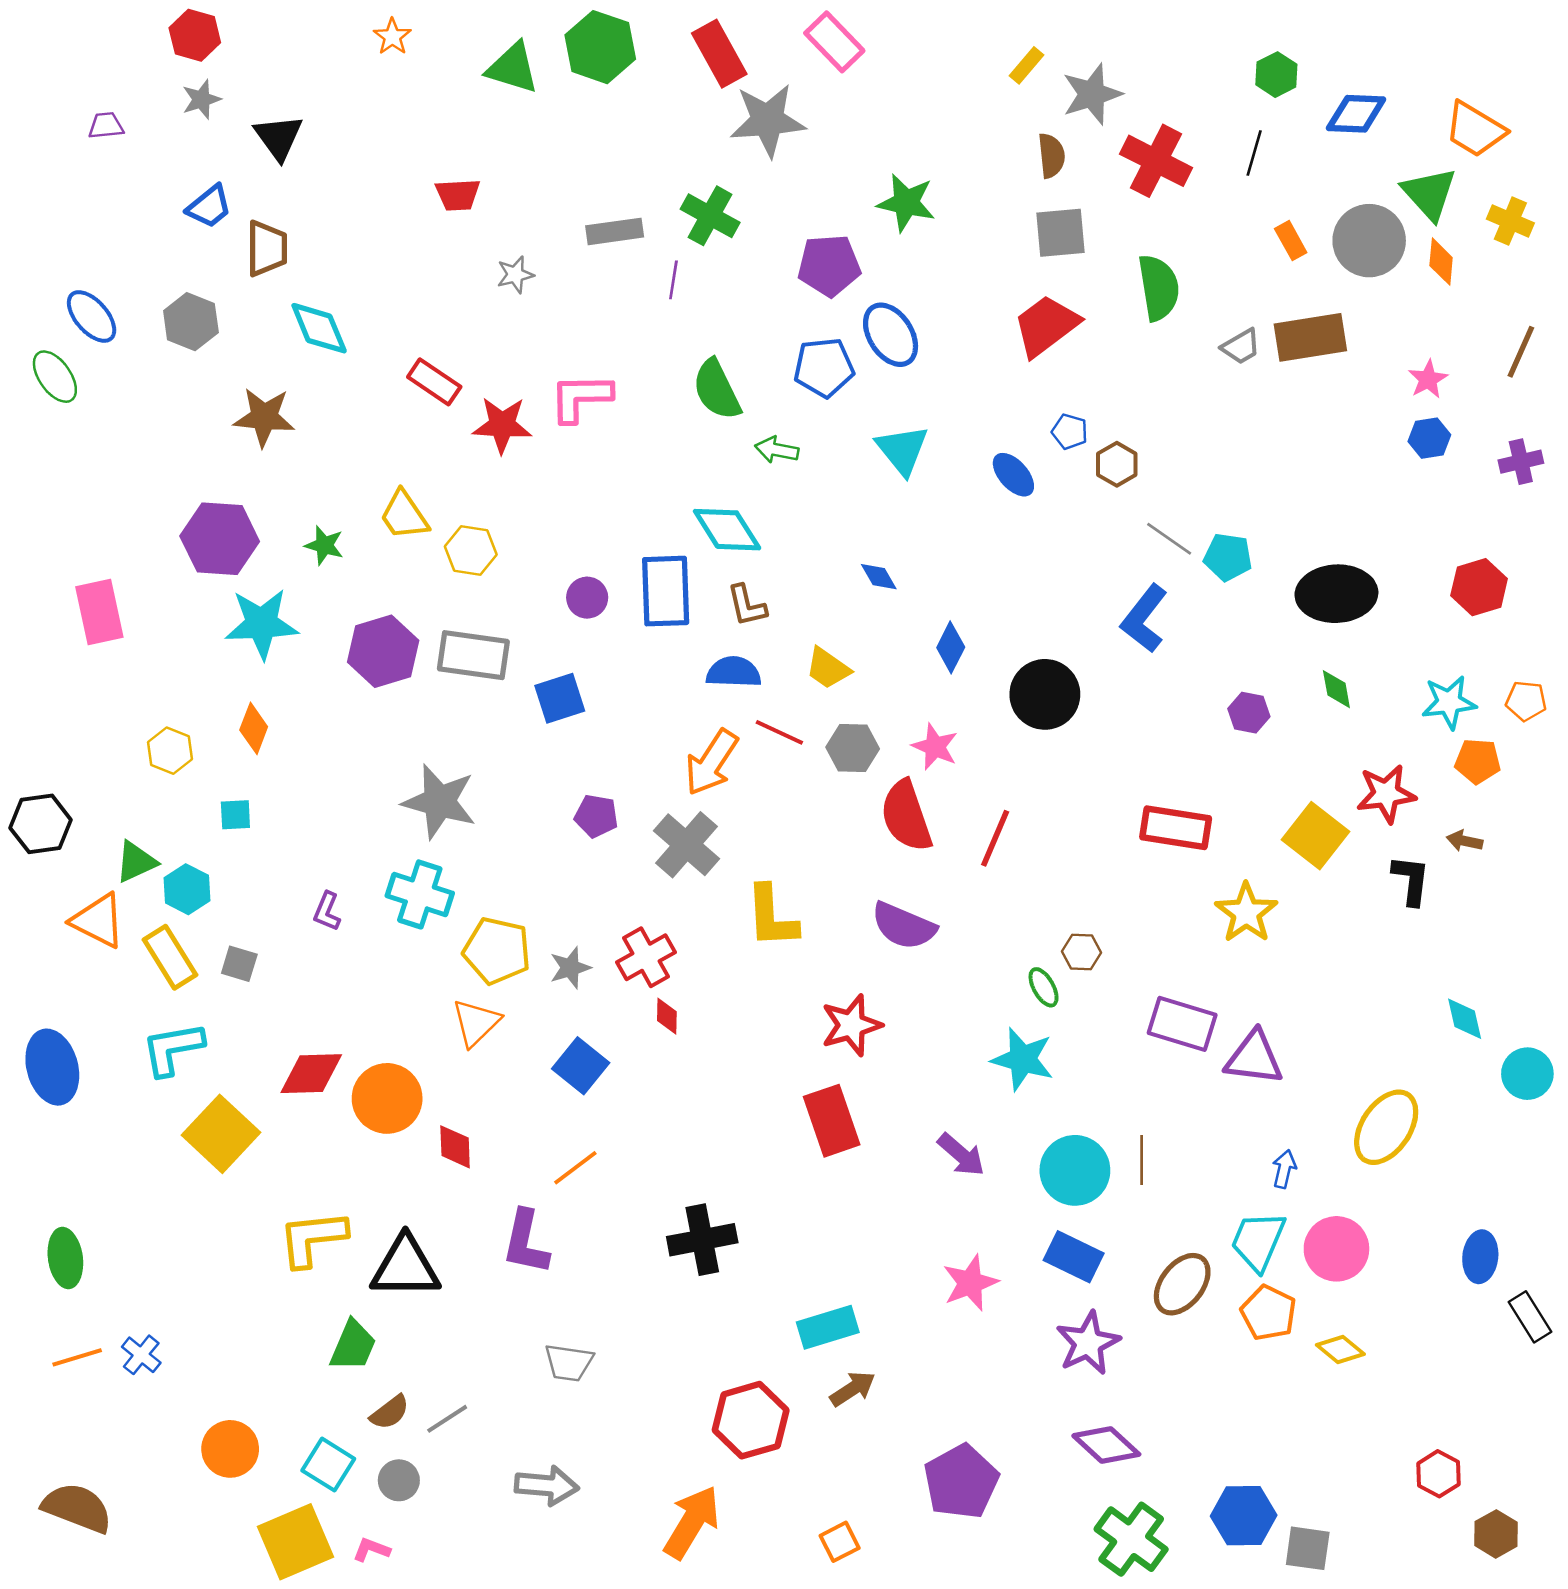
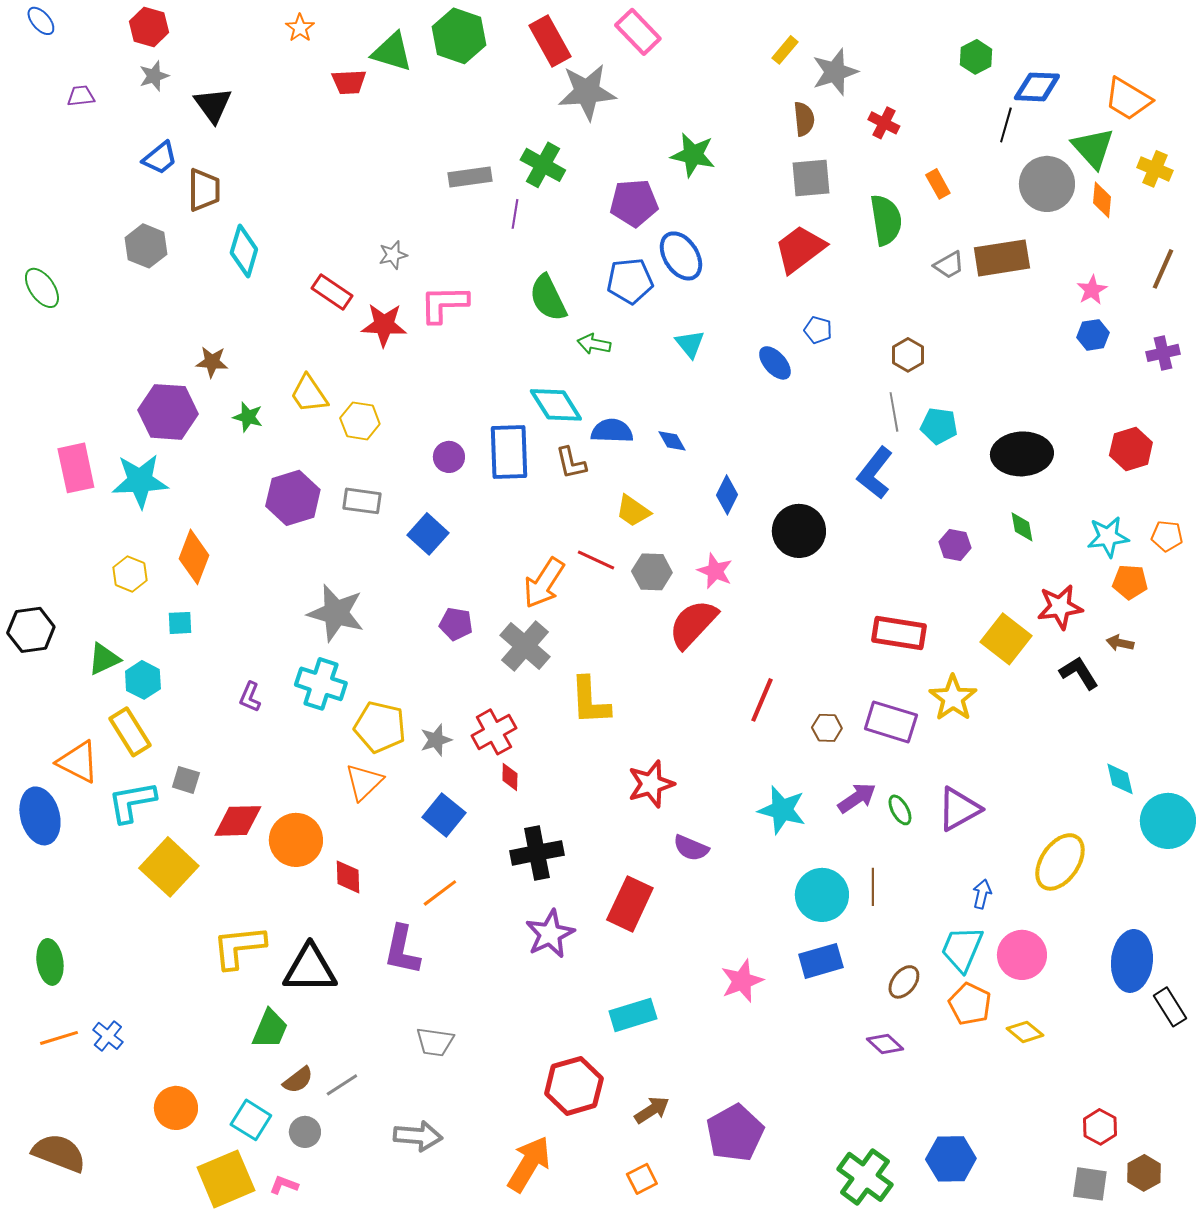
black line: (1254, 153) -> (1006, 125), moved
red cross: (1156, 161) -> (884, 123), size x0.6
red trapezoid: (458, 195) -> (349, 82), moved
orange rectangle: (1291, 241) -> (938, 184), moved
gray star: (515, 275) -> (393, 255), moved
blue ellipse: (92, 316) -> (41, 21), moved, size x0.7
cyan diamond: (319, 328) -> (244, 251), turned 39
brown star: (264, 417) -> (212, 362), moved, size x0.7
cyan triangle: (902, 450) -> (690, 344), size x0.7
brown hexagon: (1117, 464) -> (908, 355), moved
gray line: (1169, 539) -> (894, 412), turned 45
cyan star: (262, 624) -> (140, 481), moved
gray rectangle: (473, 655) -> (362, 501), size x0.7
blue semicircle: (734, 672) -> (612, 431), moved
blue square: (560, 698) -> (428, 534), turned -30
orange diamond: (254, 728) -> (194, 557), size x1.4
red semicircle: (906, 816) -> (693, 624), turned 62
red line: (995, 838) -> (762, 700), moved
black L-shape: (1411, 880) -> (1079, 673), turned -39
orange triangle: (98, 921) -> (78, 762), moved
purple semicircle: (904, 926) -> (691, 848), moved, size x0.7
gray square: (239, 964) -> (186, 780), moved
green ellipse: (1044, 987) -> (900, 810), moved
purple rectangle: (1182, 1024) -> (891, 722), moved
purple triangle: (1254, 1058) -> (959, 809), turned -36
cyan circle: (1527, 1074) -> (1168, 821), size x1.4
red rectangle: (832, 1121) -> (630, 904), moved, turned 44
purple arrow: (961, 1155) -> (857, 798), moved, turned -75
black cross: (702, 1240) -> (537, 853), moved
blue rectangle: (1074, 1257) -> (821, 961), turned -42
blue ellipse: (1480, 1257) -> (1132, 961), size x1.5
brown ellipse: (1182, 1284) -> (904, 982), size x0.7
purple star: (1088, 1343) -> (550, 934), moved
brown arrow: (853, 1389) -> (652, 1110), moved
purple diamond: (1106, 1445) -> (885, 1044), moved, size x0.7
gray square: (1308, 1548) -> (1090, 1184), moved

